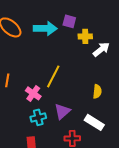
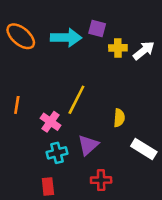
white arrow: (101, 49) -> (144, 51), moved
yellow semicircle: (97, 91) -> (119, 118), moved
white rectangle: (94, 122) -> (144, 149), moved

